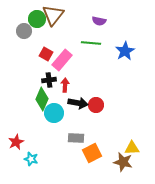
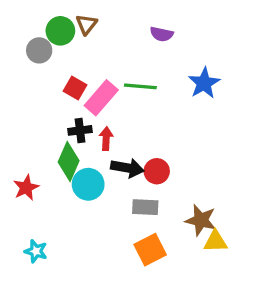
brown triangle: (53, 15) -> (87, 24), size x0.6
green line: (91, 43) -> (140, 86), moved
gray rectangle: (76, 138) -> (145, 207), moved
red star: (16, 142) -> (26, 188), moved
cyan star: (31, 159) -> (36, 251), moved
brown star: (123, 162) -> (201, 220), moved

